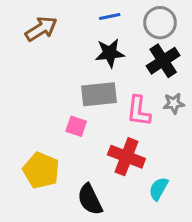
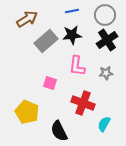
gray rectangle: (99, 94) -> (46, 41), moved, turned -35
gray star: (174, 103) -> (106, 73), moved
pink L-shape: (139, 111) -> (77, 66), moved

